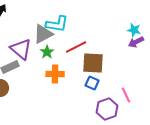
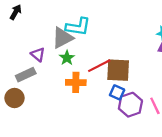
red line: (76, 47) -> (99, 66), moved
purple triangle: (21, 49) -> (38, 55), size x0.6
purple hexagon: (107, 109) -> (130, 105), moved

